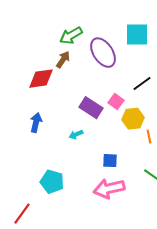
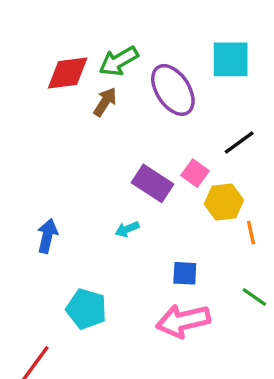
red diamond: (41, 79) -> (68, 73), moved
blue arrow: (36, 123) -> (47, 236), moved

